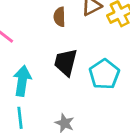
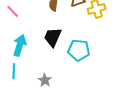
cyan pentagon: (104, 74) -> (79, 50), turned 30

